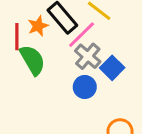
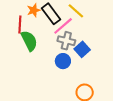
orange star: (38, 26) -> (34, 10), moved
gray cross: (88, 56) -> (66, 41), turned -30

